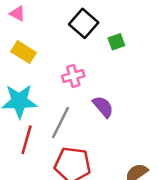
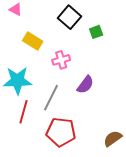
yellow rectangle: (23, 52) -> (33, 41), moved
purple semicircle: (103, 107) -> (85, 85), turned 78

